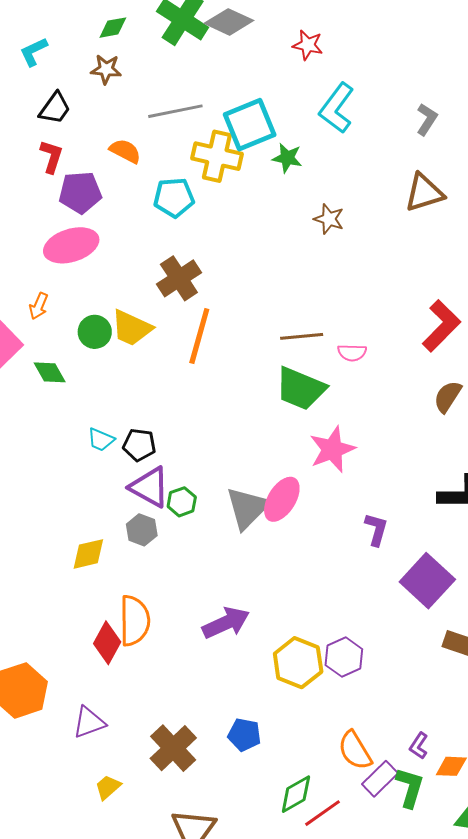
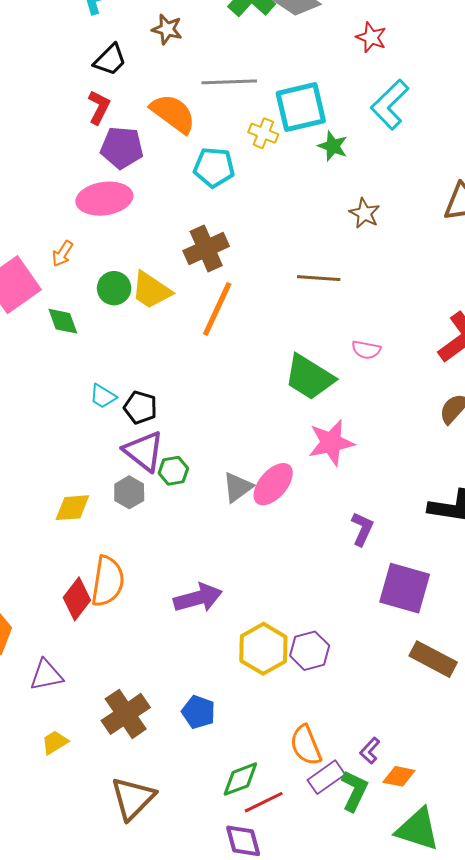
orange semicircle: (125, 151) -> (173, 114), size x1.5
yellow cross: (217, 156) -> (263, 133), size x0.6
brown line: (302, 336) -> (319, 278), moved
gray triangle: (247, 508) -> (238, 487), size x0.7
purple square: (427, 581) -> (405, 588), turned -36

